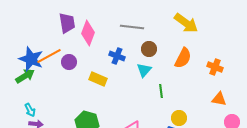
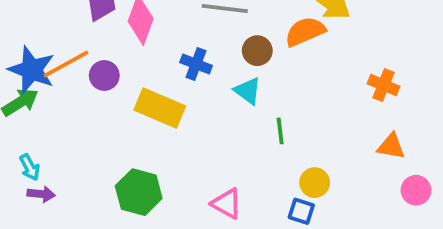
orange semicircle: (183, 58) -> (305, 32), moved, turned -140
cyan triangle: (144, 70) -> (248, 91), turned -35
yellow rectangle: (98, 79) -> (160, 108), size x1.4

